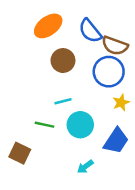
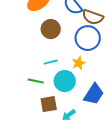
yellow star: (121, 102) -> (79, 63), moved
brown square: (20, 153) -> (49, 104), moved, turned -36

